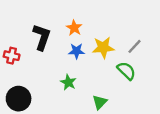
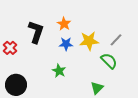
red cross: (12, 56) -> (10, 48), turned 32
green triangle: (100, 102) -> (97, 88), moved

